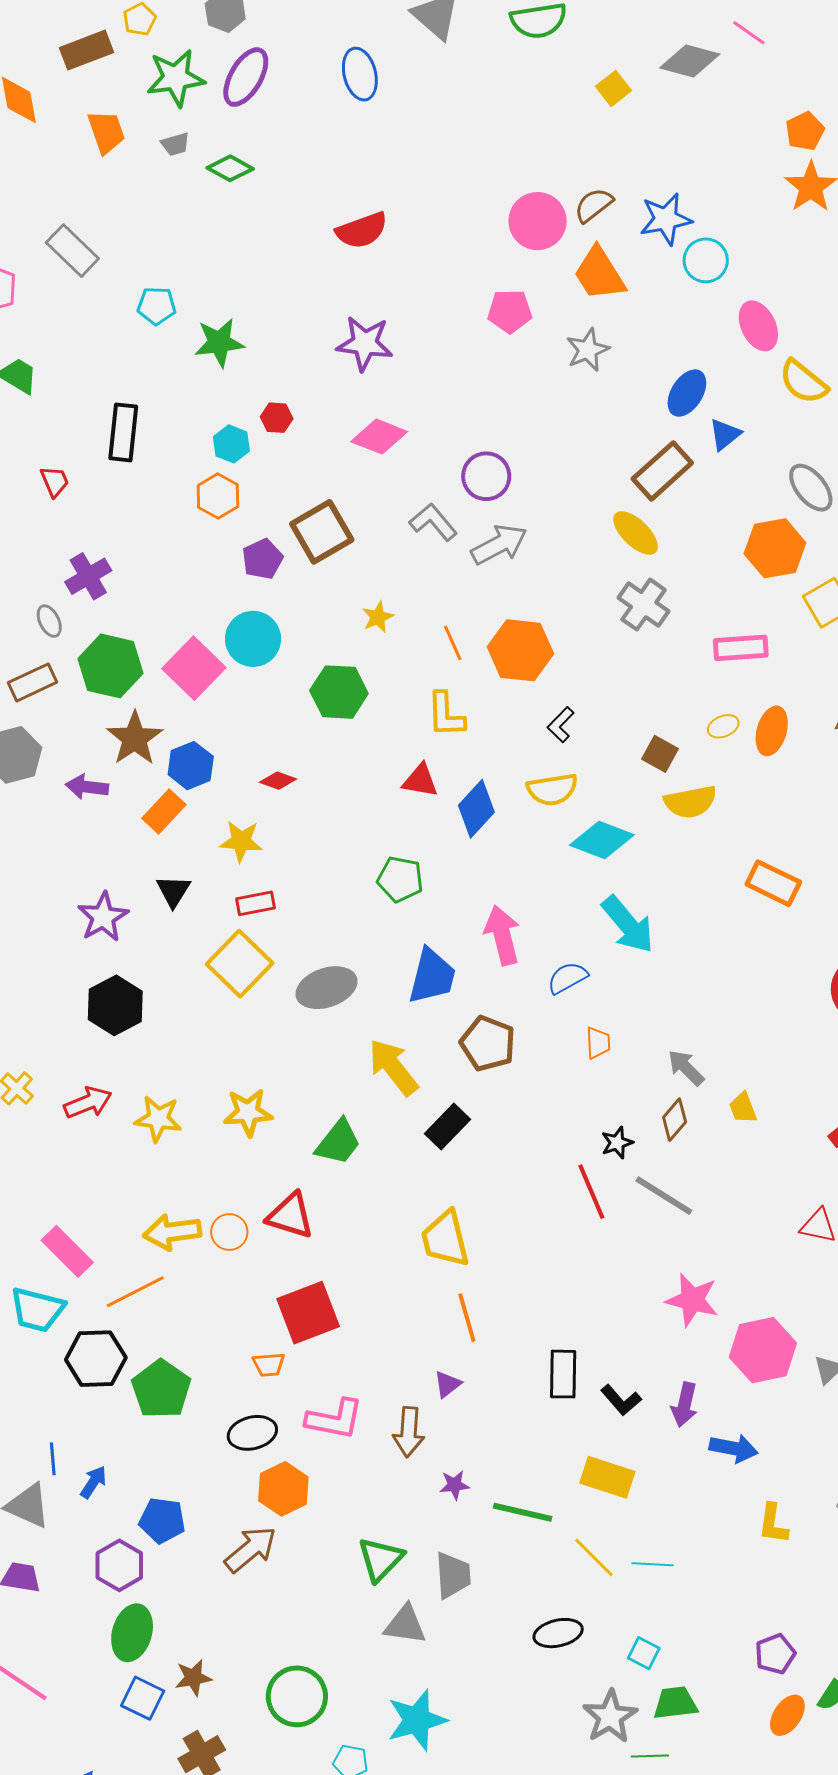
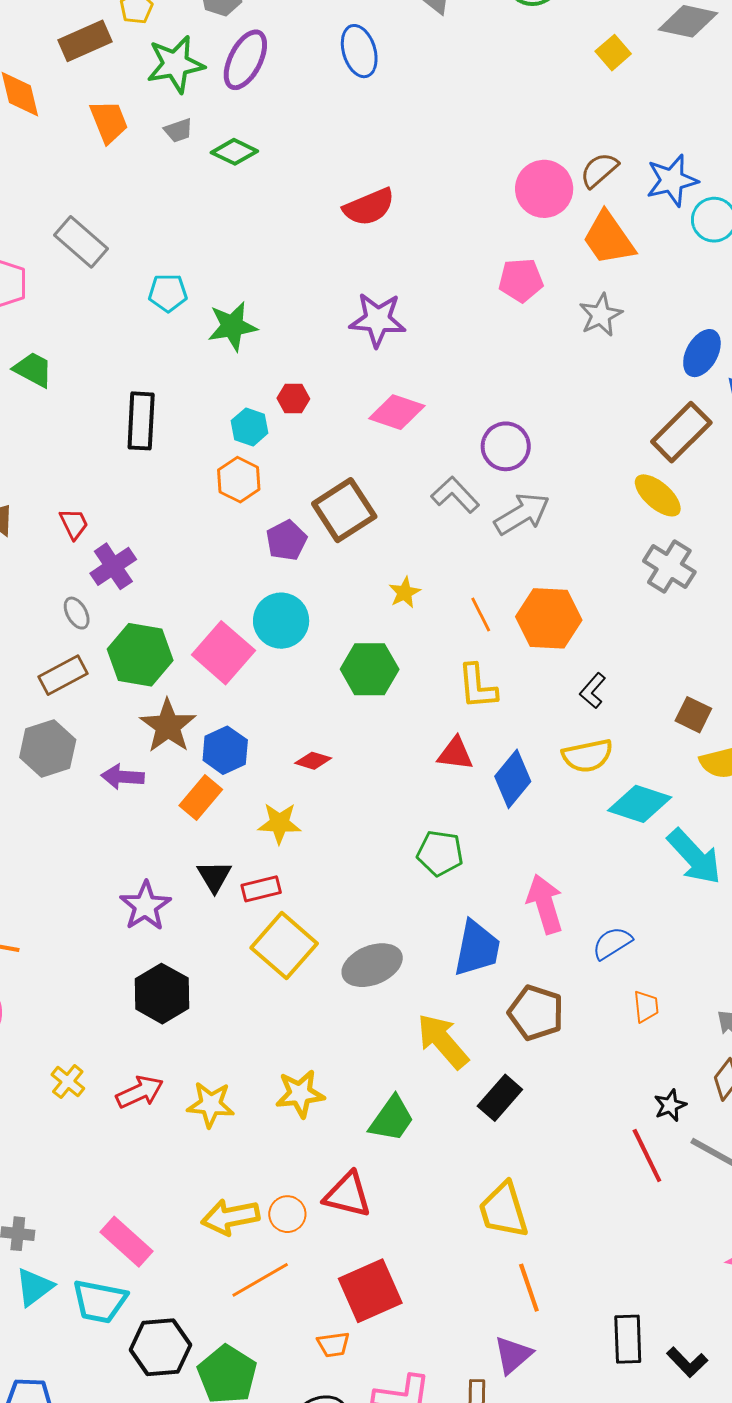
red trapezoid: (55, 481) -> (74, 524), moved
red rectangle: (255, 903) -> (261, 889), moved
cyan arrow: (628, 924) -> (694, 857), moved
orange line: (135, 1292) -> (260, 1280), moved
purple triangle: (447, 1384) -> (513, 1355), size x1.4

